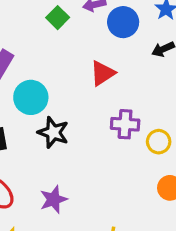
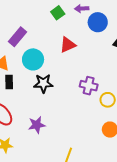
red triangle: (103, 73) -> (68, 45), moved
black star: (53, 132) -> (43, 83), turned -30

